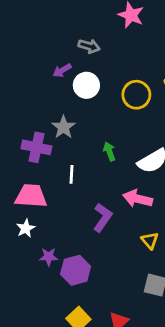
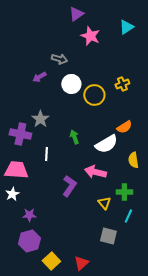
white circle: (86, 85) -> (71, 84), moved
purple hexagon: (76, 270) -> (29, 241), moved

